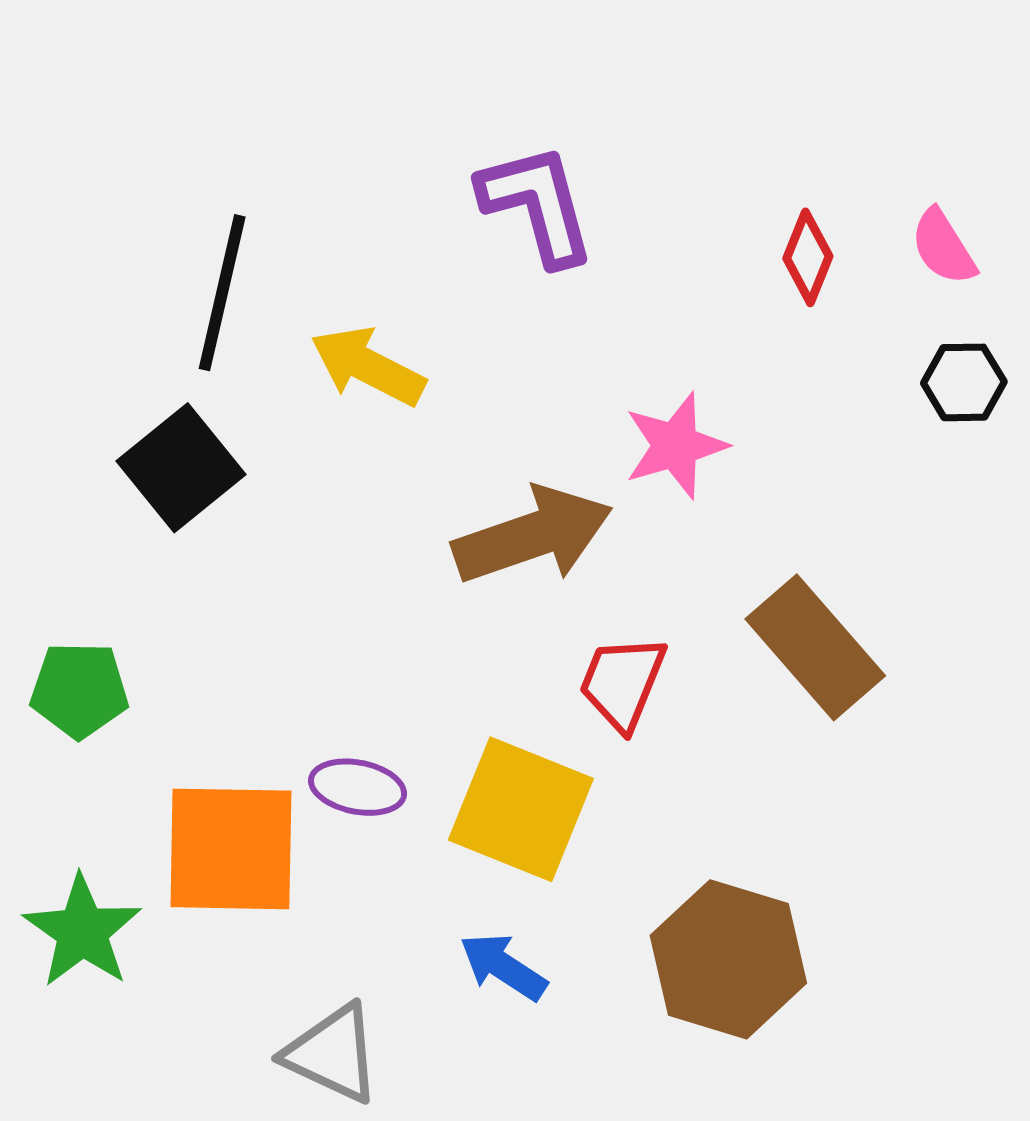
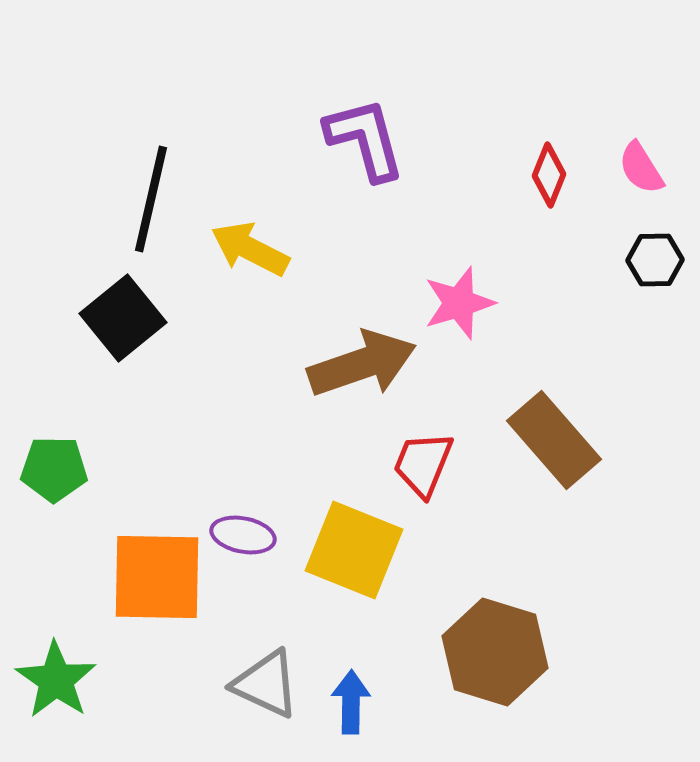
green star: (82, 931) -> (56, 680), moved
blue arrow: (503, 967) -> (351, 702), moved, turned 58
gray triangle: (333, 1054) -> (266, 684), moved

